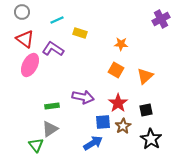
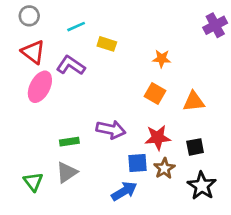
orange triangle: (145, 76) -> (194, 101), turned 36
red star: (118, 103) -> (158, 138), turned 30
green triangle: (36, 145) -> (33, 182), moved

